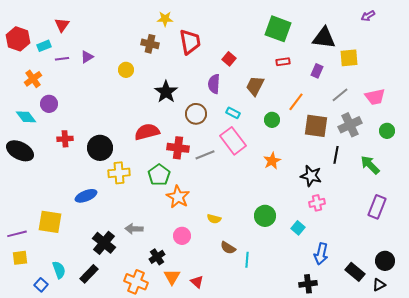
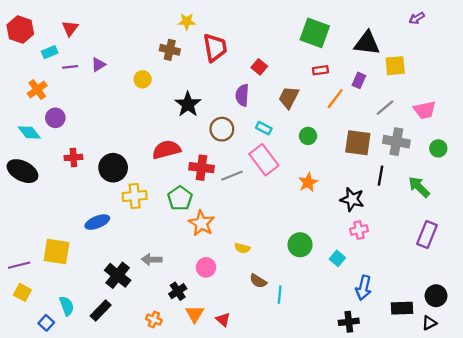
red hexagon: (18, 39) -> (20, 29), moved
orange line: (296, 102) -> (335, 99), moved
gray cross: (350, 125) -> (396, 142), turned 35
yellow square: (20, 258) -> (22, 292), turned 35
black rectangle: (355, 272) -> (402, 308), turned -42
orange cross: (136, 282) -> (154, 320), size x0.6

